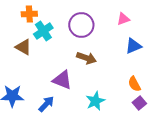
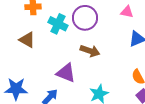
pink triangle: (123, 19) -> (127, 12), turned 32
cyan cross: (43, 31) -> (58, 24), moved, turned -30

